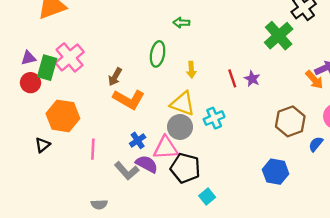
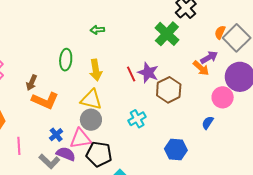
green arrow: (181, 23) -> (97, 30), moved
yellow arrow: (191, 70) -> (96, 70), size x1.5
purple star: (252, 79) -> (148, 73), size x1.5
cyan cross: (214, 118) -> (137, 119), moved
brown hexagon: (290, 121) -> (169, 90), moved

